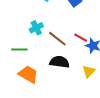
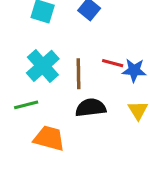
cyan cross: (36, 28) -> (43, 66), size x1.5
brown line: (57, 39) -> (79, 74), turned 66

